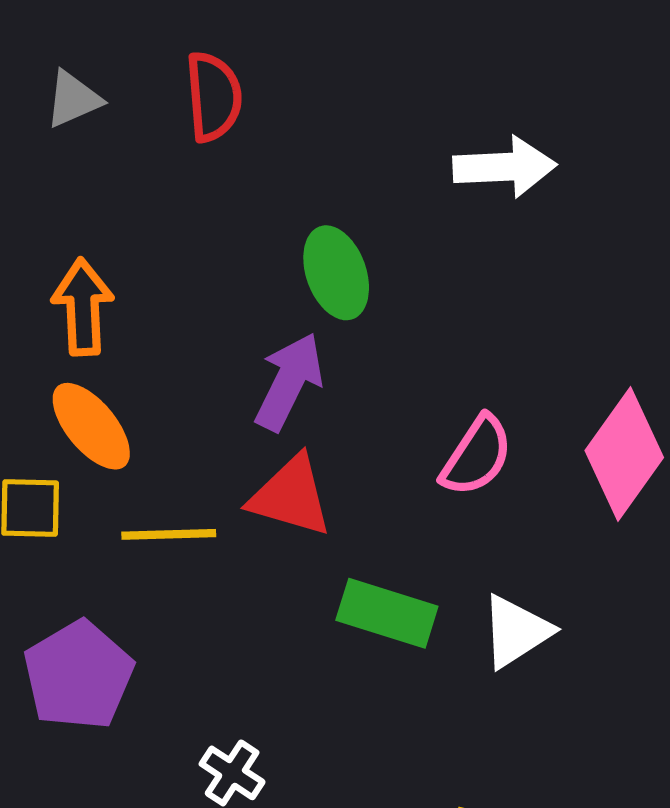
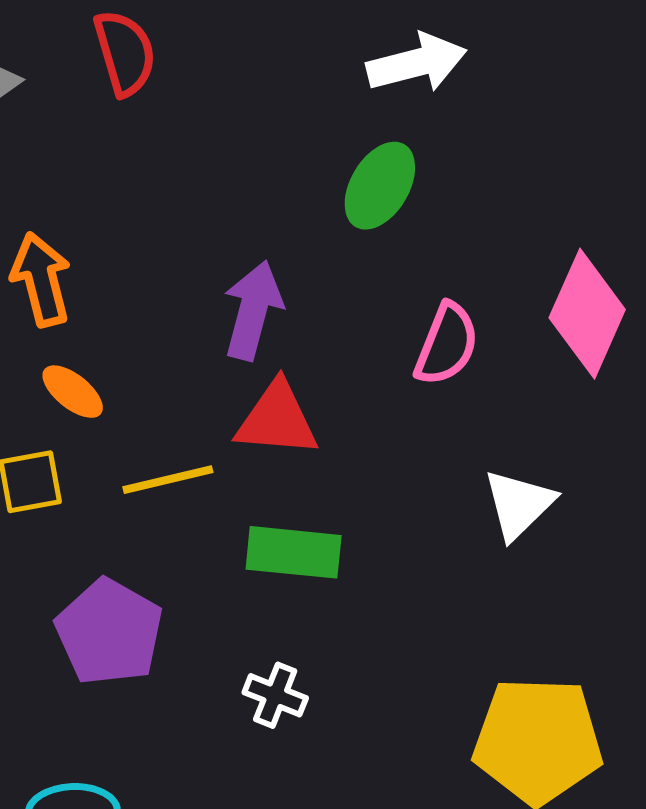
green ellipse: (336, 273) -> (380, 186), moved, turned 62
orange ellipse: (91, 426) -> (73, 392), size x0.7
green rectangle: (387, 613) -> (294, 552), moved

